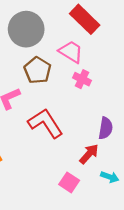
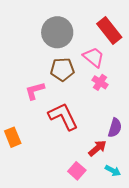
brown pentagon: (37, 70) -> (62, 69), turned 30

